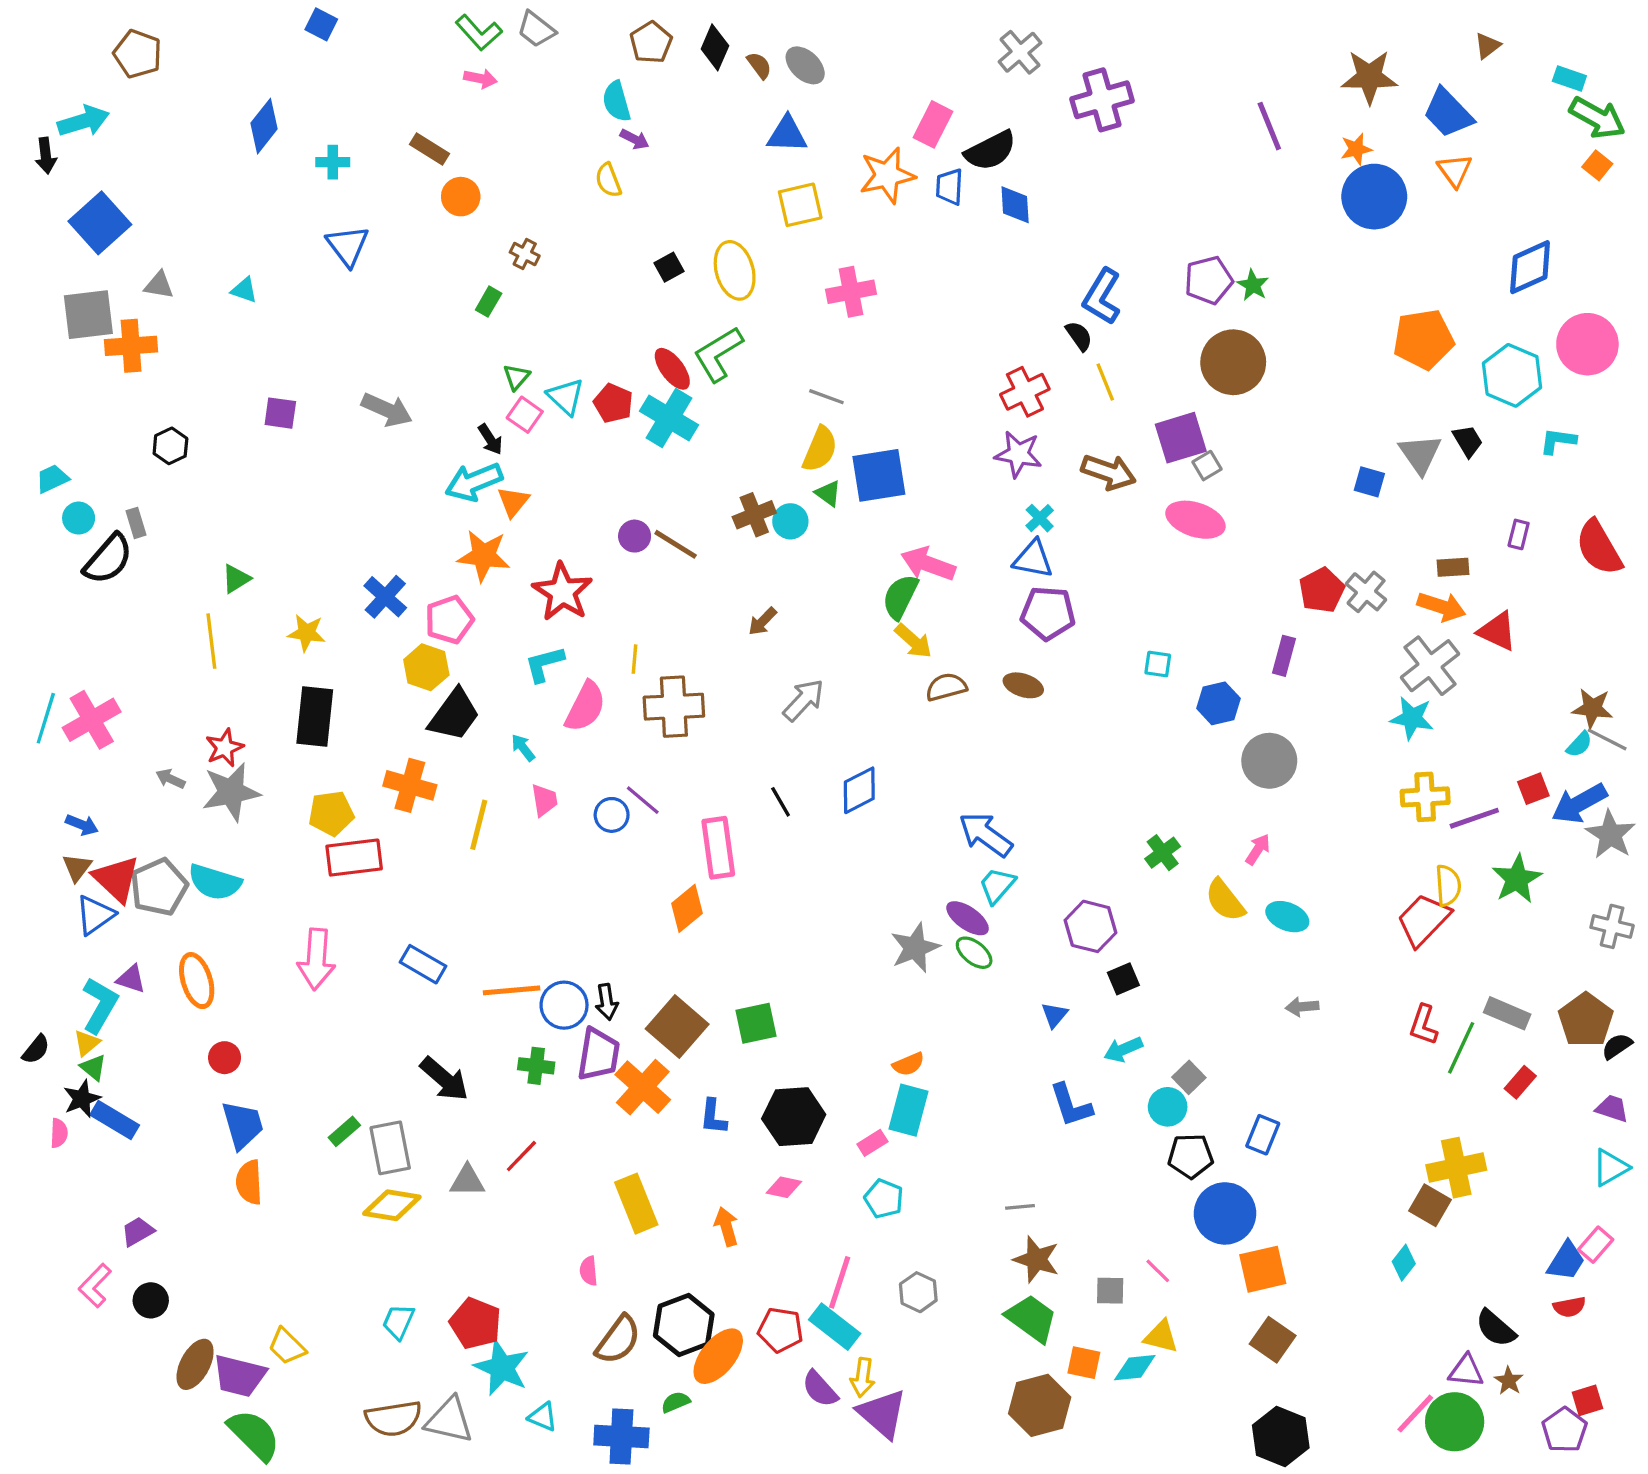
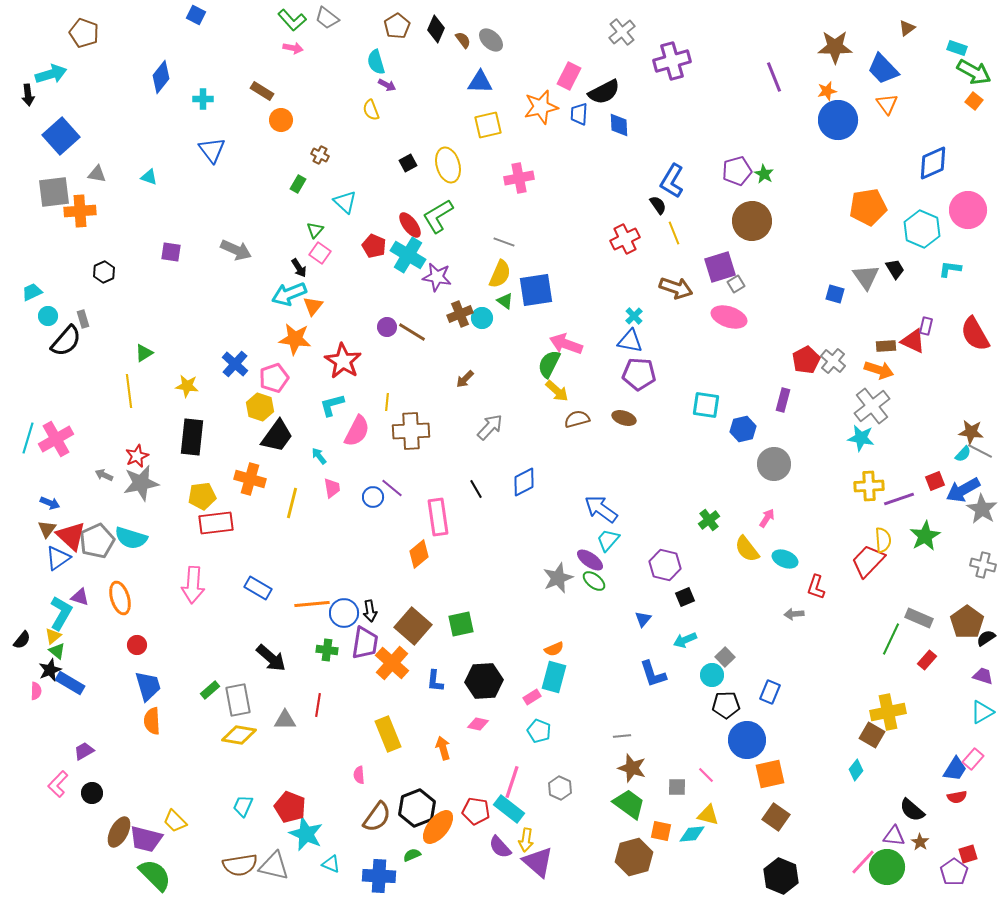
cyan triangle: (566, 397) -> (345, 202), moved
purple star: (1018, 454) -> (437, 277), moved
red triangle: (1497, 631) -> (913, 341), moved
cyan square: (1158, 664) -> (706, 405), size x1.6
red L-shape: (1423, 1025) -> (816, 587), moved
red line: (521, 1156) -> (318, 705), turned -35

